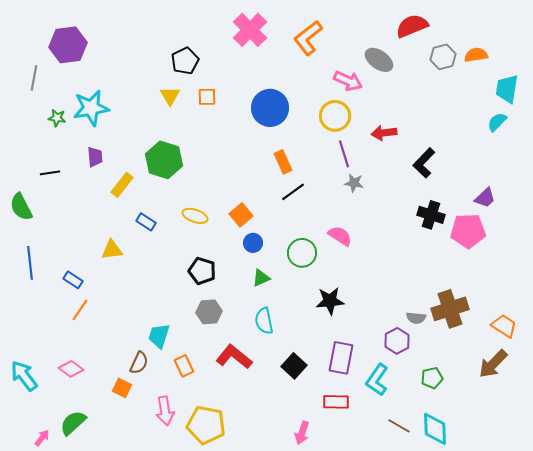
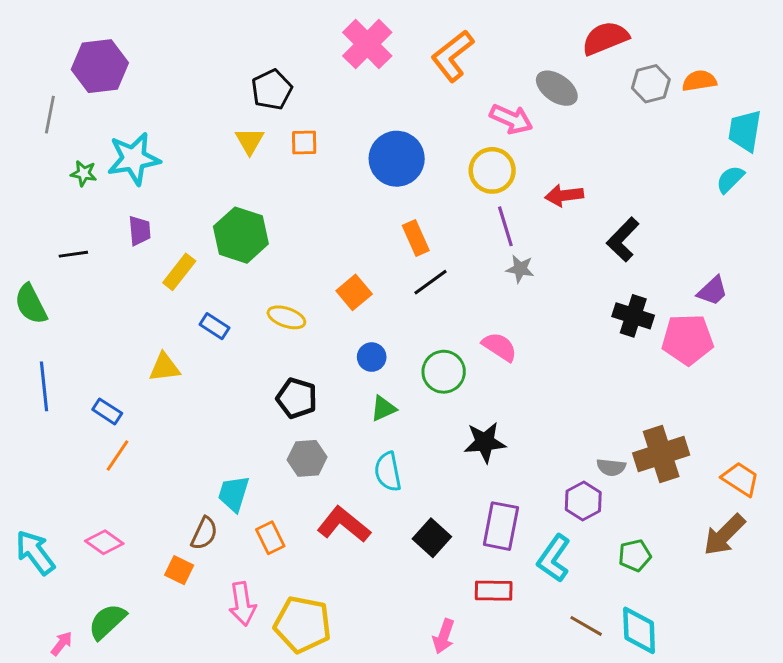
orange square: (241, 215) -> (354, 292), moved

